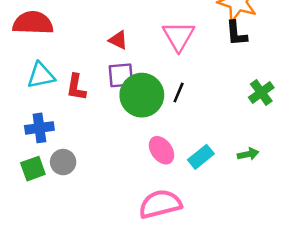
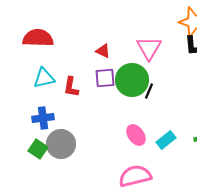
green circle: (142, 95) -> (132, 80), moved
gray circle: (63, 162) -> (61, 144), size x1.5
green square: (33, 169) -> (38, 149), turned -36

